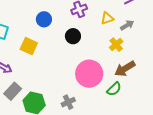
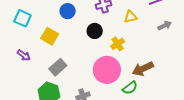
gray arrow: (127, 25) -> (165, 26), moved
yellow cross: (116, 45) -> (118, 44), moved
gray rectangle: (13, 91) -> (58, 67), moved

